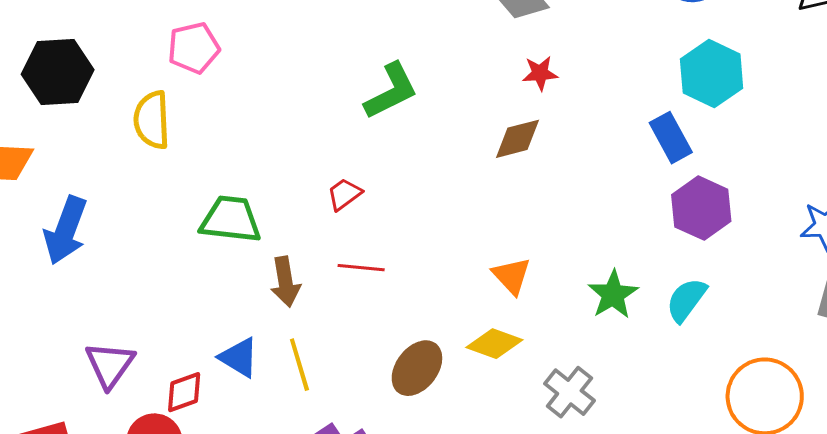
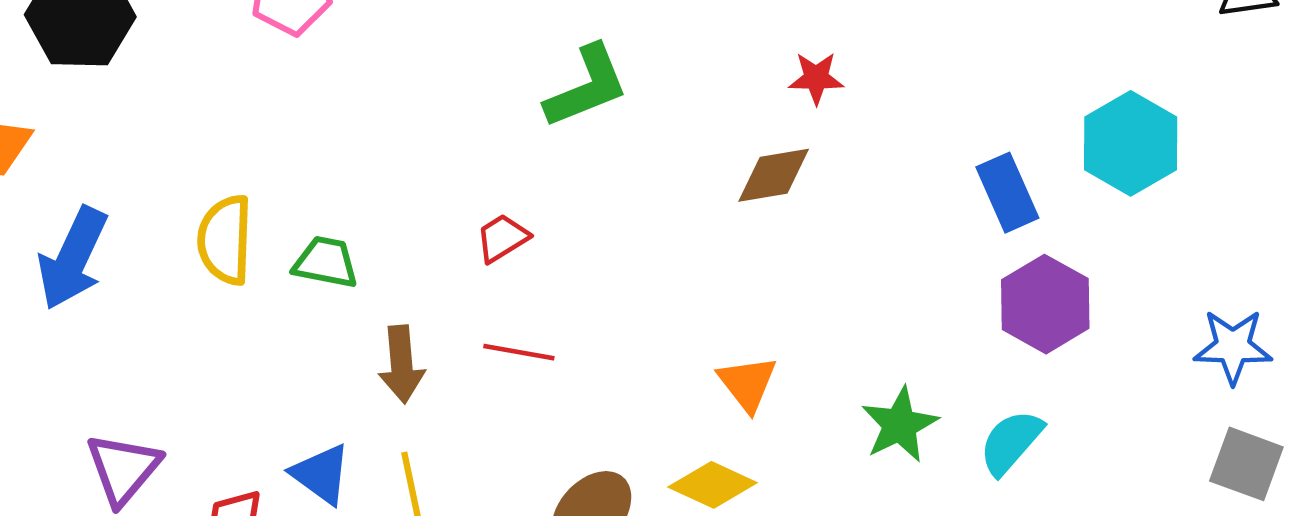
cyan hexagon: (712, 74) -> (1131, 143), moved
yellow semicircle: (152, 120) -> (225, 240), moved
green trapezoid: (231, 219) -> (326, 262), size x0.7

